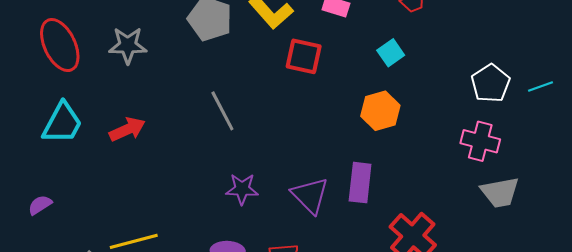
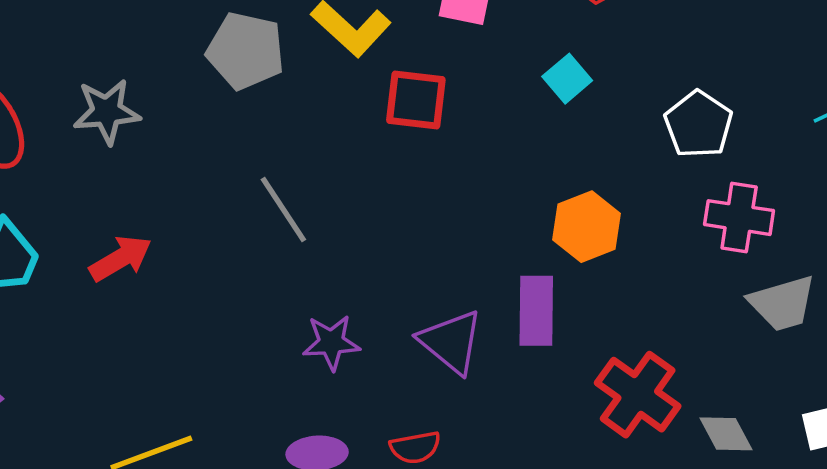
white pentagon: (491, 83) -> (699, 124), moved
orange hexagon: (380, 111) -> (587, 227), moved

